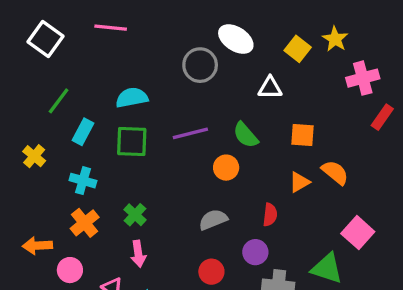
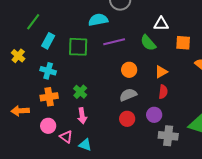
white triangle: (270, 88) -> (161, 24), moved
cyan semicircle: (132, 98) -> (98, 20), moved
orange circle: (226, 168) -> (129, 70), moved
orange triangle: (299, 182) -> (161, 72), moved
orange cross: (85, 223) -> (49, 97), turned 30
pink circle: (70, 270) -> (48, 126), moved
red circle: (211, 272) -> (127, 119), moved

